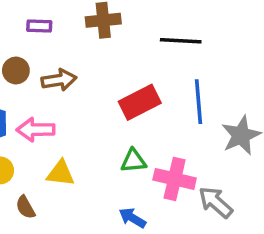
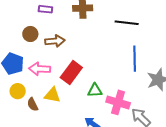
red rectangle: (140, 102) -> (71, 72), moved, turned -30
brown semicircle: (25, 207) -> (33, 104), moved

